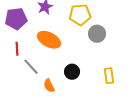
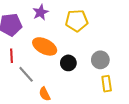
gray circle: (97, 34) -> (100, 60), moved
black circle: (72, 72) -> (68, 63), moved

